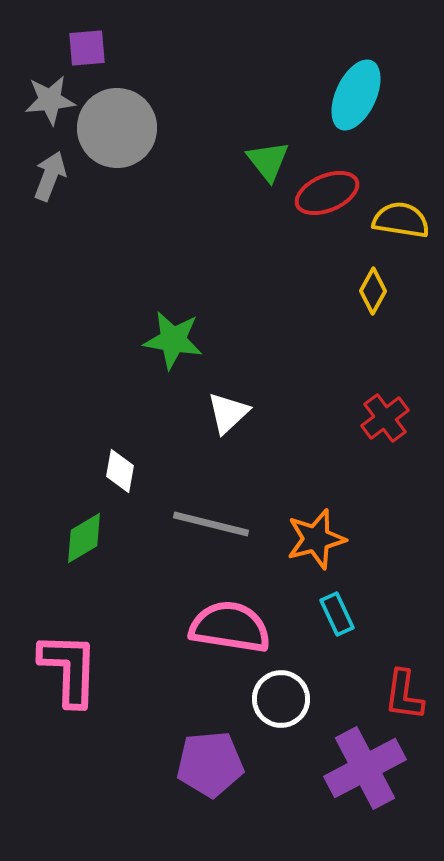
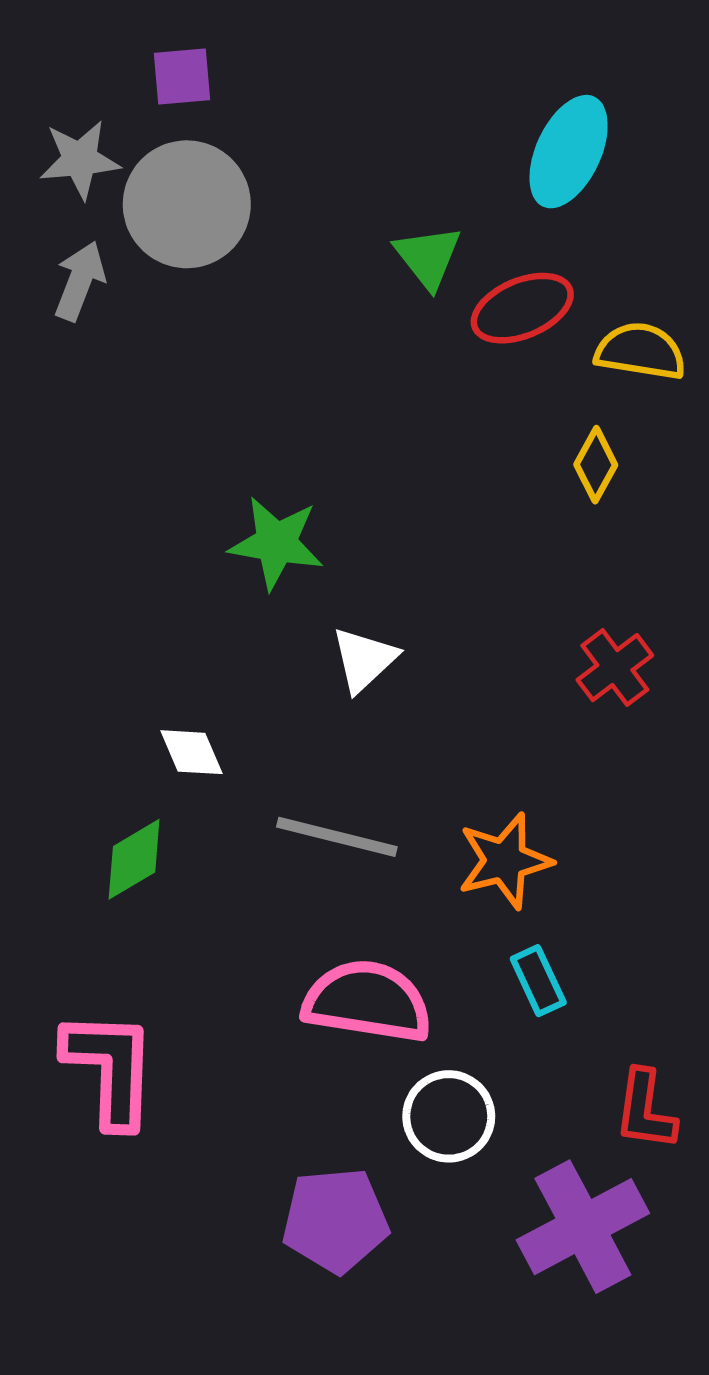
purple square: (87, 48) -> (182, 76), moved
white diamond: (120, 471) -> (192, 752), turned -33

